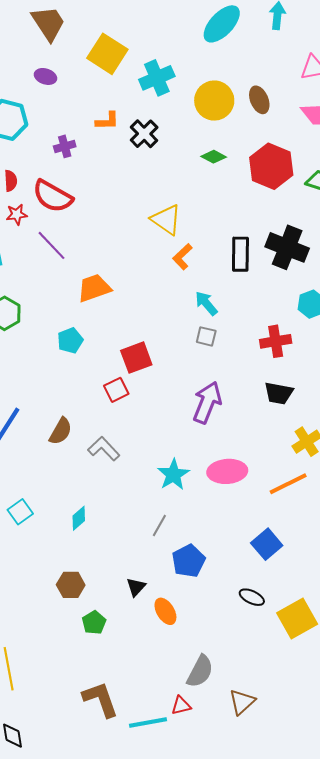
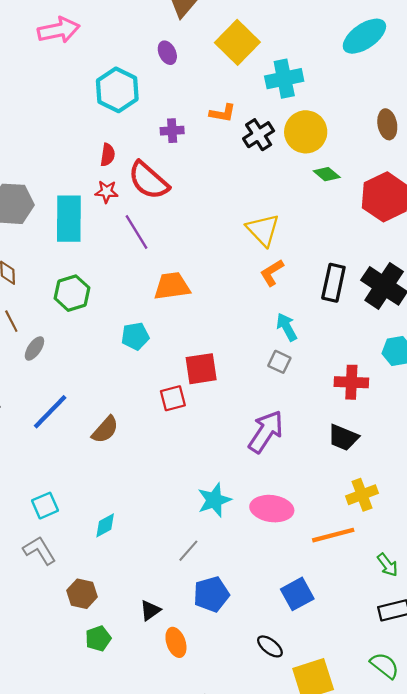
purple ellipse: (46, 76) -> (167, 53), turned 35
yellow circle: (214, 101) -> (306, 132), moved
gray L-shape: (104, 449) -> (39, 550), moved

